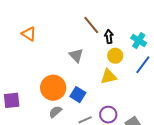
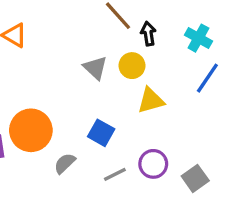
yellow circle: (115, 56) -> (132, 66), moved
orange circle: (53, 88) -> (31, 130), moved

